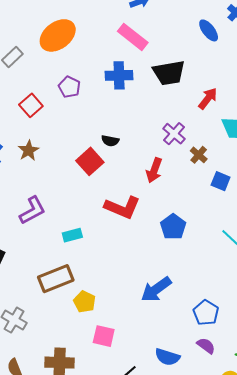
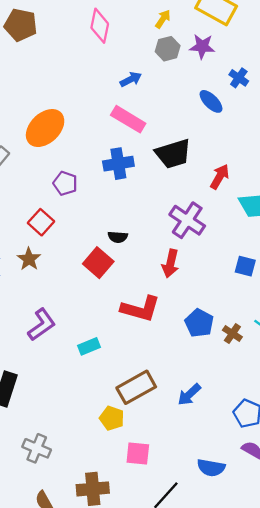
red square: (31, 105) -> (41, 222), moved
purple cross: (174, 134) -> (187, 220), size x1.4
brown cross: (199, 155) -> (232, 334), moved
brown rectangle: (56, 279) -> (136, 387), moved
blue arrow: (156, 289) -> (189, 395), size x0.7

